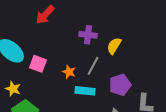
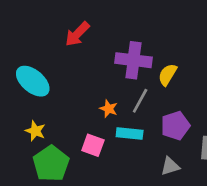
purple cross: (88, 35) -> (133, 60), size x1.5
pink square: (38, 64) -> (93, 145), moved

